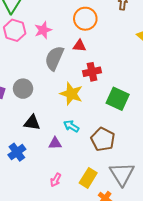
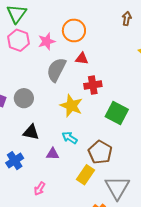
orange circle: (85, 19) -> (74, 30), moved
yellow rectangle: (88, 178) -> (85, 175), moved
pink arrow: (56, 180) -> (40, 189), moved

